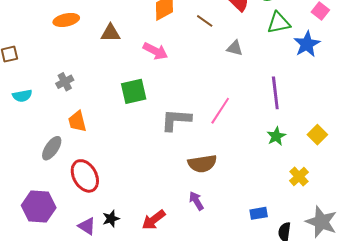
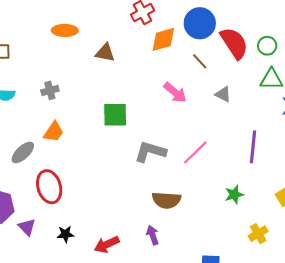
pink arrow: (155, 51) -> (175, 92), moved
orange trapezoid: (77, 121) -> (54, 132), turned -145
green star: (276, 136) -> (234, 195), moved
purple triangle: (87, 226) -> (27, 227), moved

